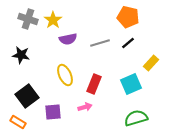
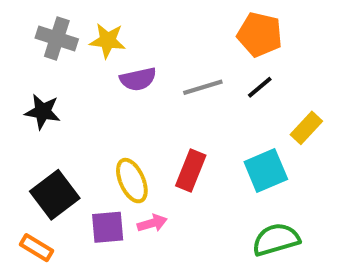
yellow star: (53, 20) -> (108, 41), turned -30
yellow ellipse: (65, 75) -> (132, 181), moved
pink arrow: (85, 107) -> (152, 223), moved

